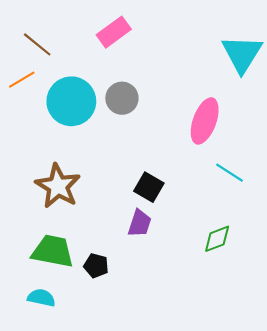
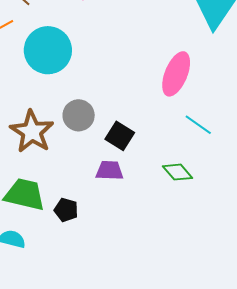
gray circle: (122, 98) -> (79, 115), moved
purple trapezoid: (140, 223) -> (110, 171), turned -108
green diamond: (217, 239) -> (178, 172), moved, turned 68

